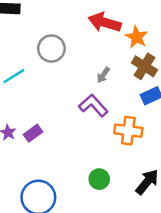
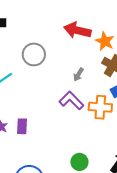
orange cross: (128, 131) -> (100, 107), moved
purple rectangle: (33, 133) -> (22, 126), turned -49

